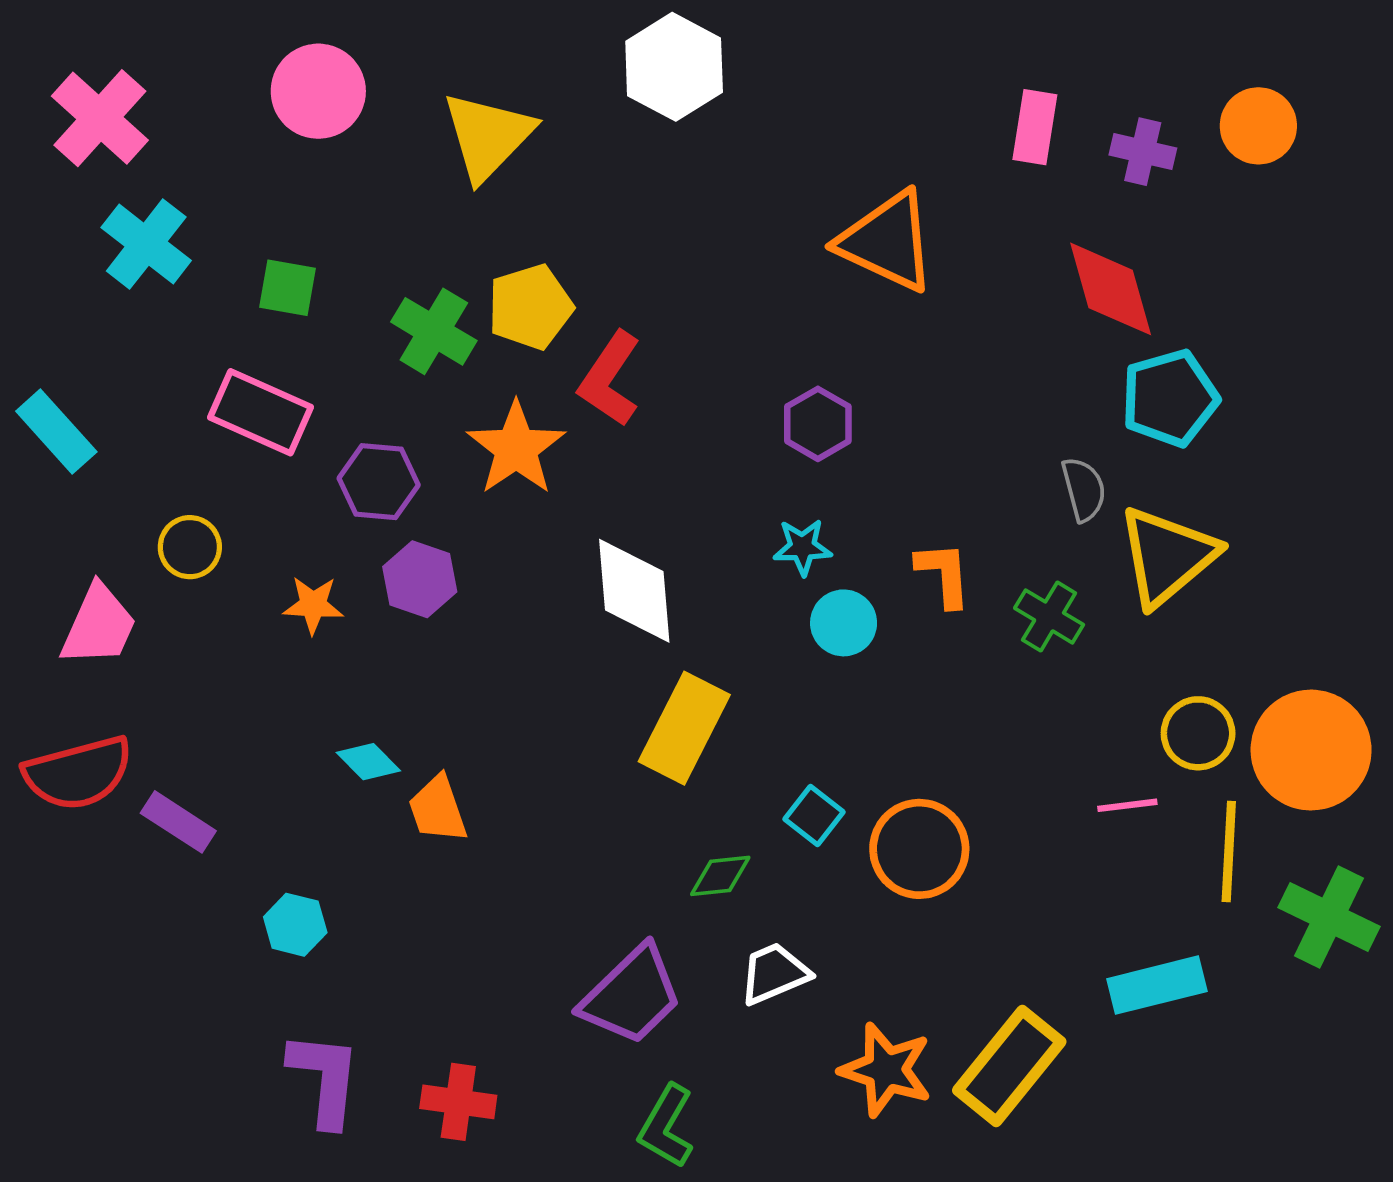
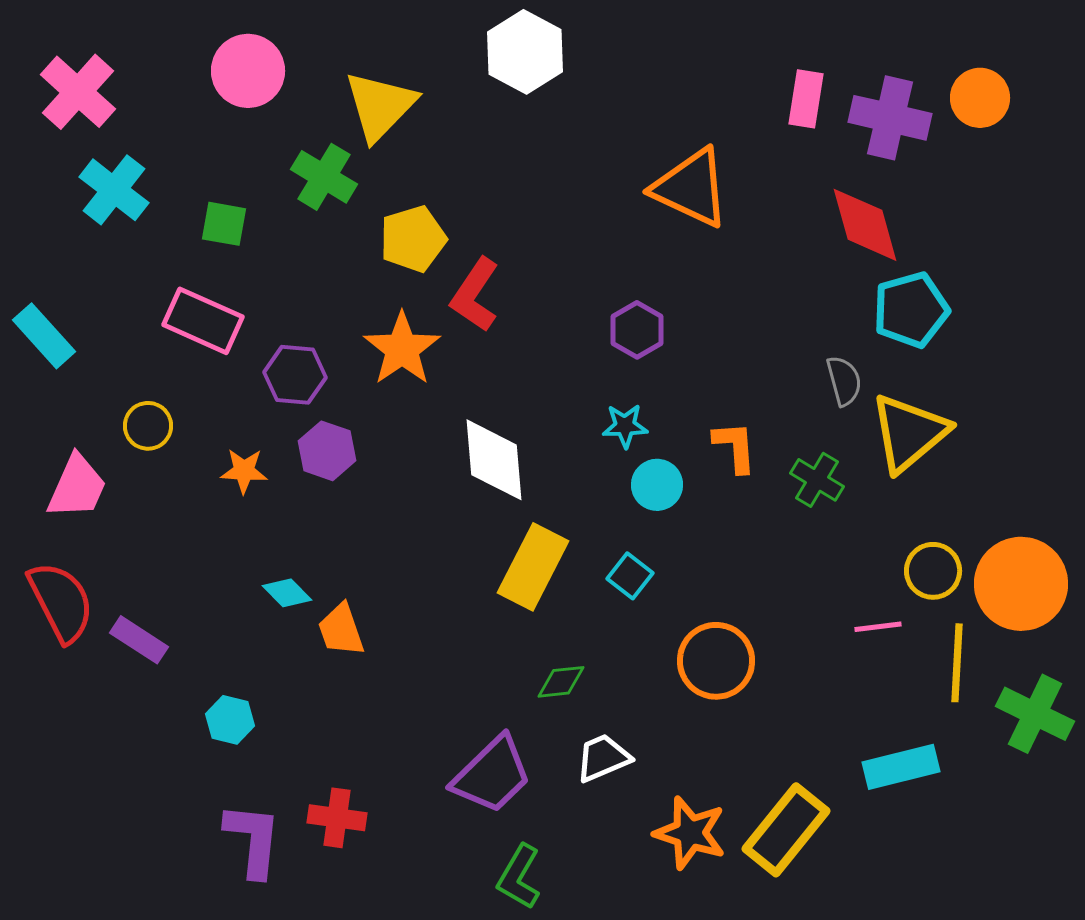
purple cross: (1143, 152) -> (890, 118), size x1.6
green cross: (434, 331) -> (324, 177), moved
red semicircle: (78, 773) -> (61, 602), turned -102
cyan square: (814, 816) -> (630, 576), moved
red cross: (458, 1102) -> (337, 818), moved

